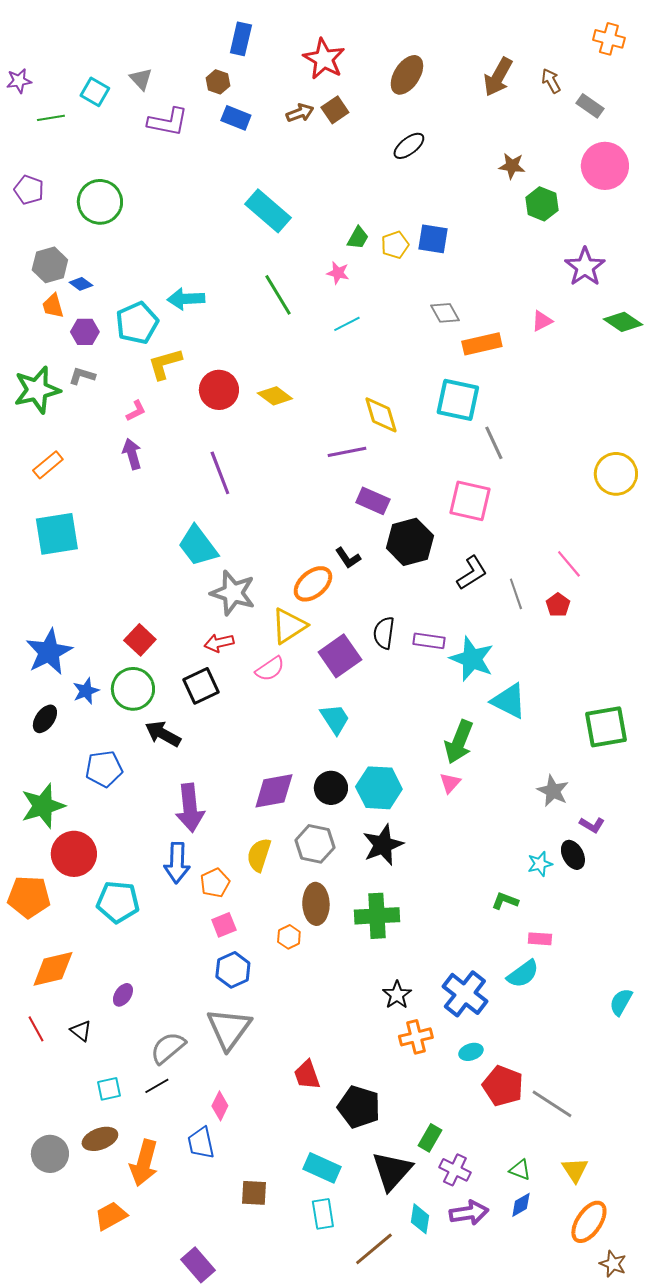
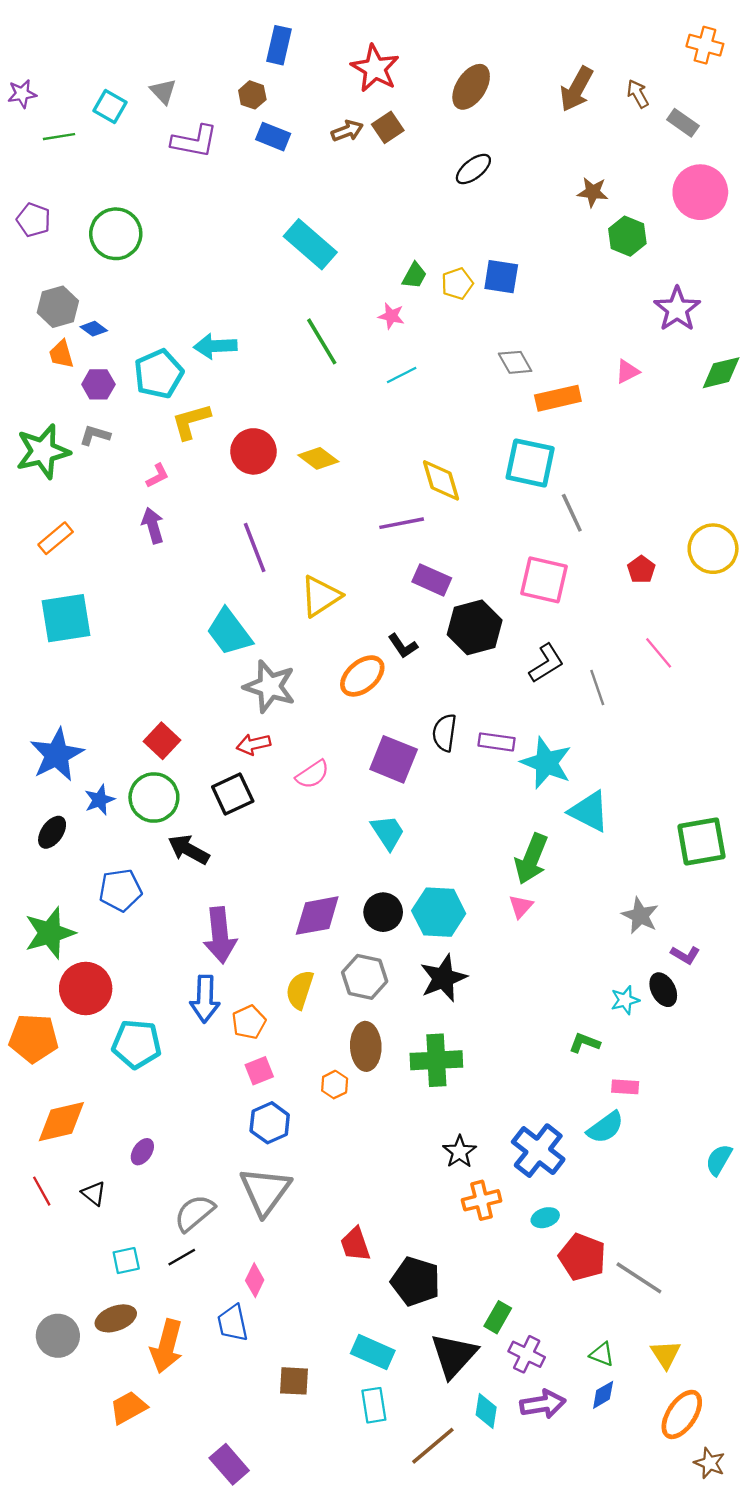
green diamond: (623, 322) -> (721, 373), turned -48
red pentagon: (558, 605) -> (641, 569), moved
yellow triangle: (289, 626) -> (321, 596), moved
purple square: (340, 656) -> (394, 759), turned -33

